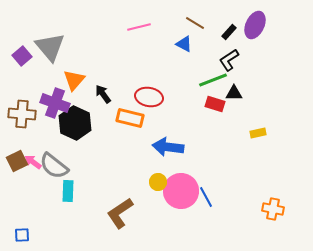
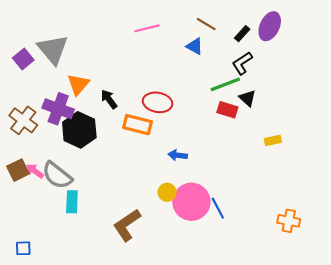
black triangle: (234, 93) -> (247, 98), turned 42
brown cross: (22, 114) -> (23, 120), turned 32
blue arrow: (168, 147) -> (178, 155), size x0.6

